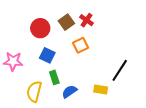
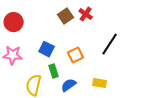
red circle: (40, 28) -> (14, 22), moved
orange square: (80, 45) -> (76, 55), moved
black line: (120, 70) -> (110, 44), moved

